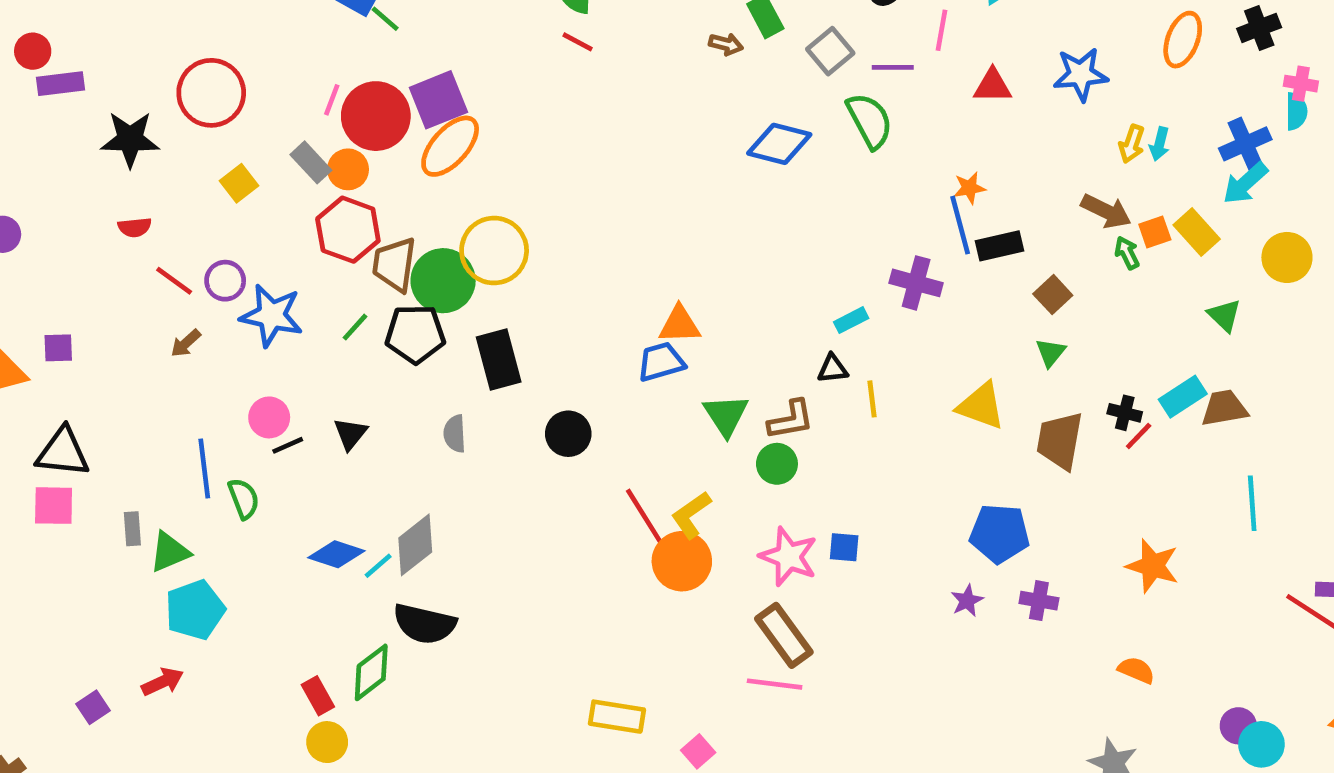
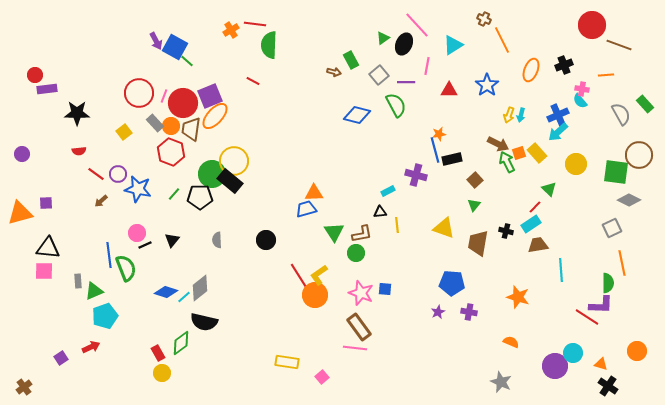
red line: (578, 42) -> (253, 81), moved
blue star: (1081, 74) -> (487, 85), turned -30
red circle: (211, 93) -> (139, 93), moved
cyan semicircle: (1296, 111) -> (580, 101), turned 140
green arrow: (1127, 253) -> (507, 162), size x1.5
brown trapezoid: (394, 264) -> (191, 129), moved
black rectangle: (499, 359) -> (230, 181), moved, turned -35
brown trapezoid: (1224, 408) -> (538, 245), moved
red line: (1139, 436) -> (535, 207), moved
green semicircle: (244, 499) -> (126, 268), size x1.5
purple circle: (1238, 726) -> (555, 366), size x1.6
cyan circle: (1261, 744) -> (573, 353), moved

